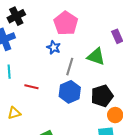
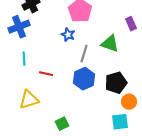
yellow triangle: (14, 113) -> (29, 100), size x1.5

